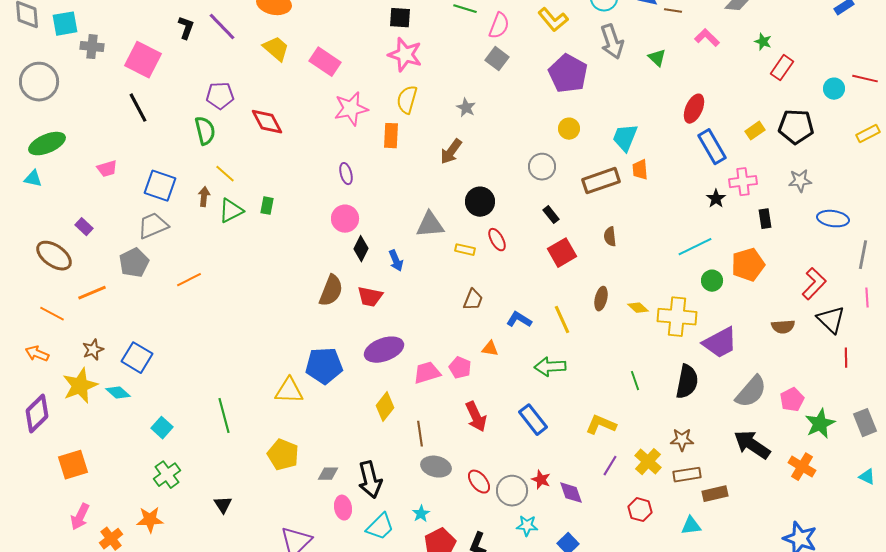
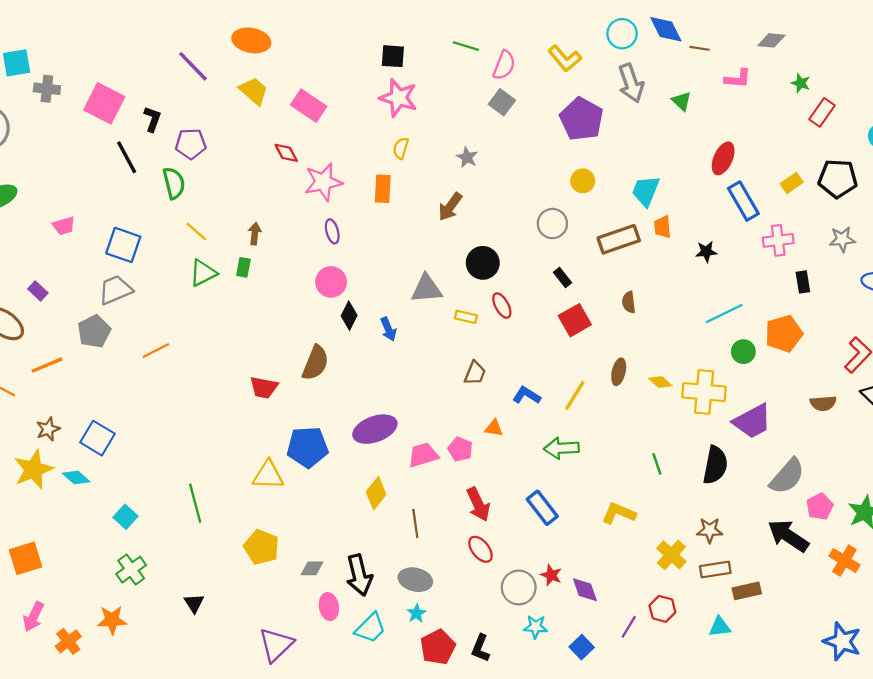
black L-shape: (186, 28) -> (152, 119), moved
pink L-shape: (707, 38) -> (738, 79), turned 140
yellow semicircle: (407, 100) -> (401, 148), size x0.7
black line: (138, 108) -> (127, 157), moved
pink star: (351, 109) -> (323, 182), moved
red diamond: (267, 122) -> (286, 153), moved, size x0.7
brown arrow: (204, 197) -> (255, 234), moved
black star: (716, 199) -> (706, 252), moved, turned 30
red trapezoid: (370, 297) -> (264, 388), moved
yellow line: (562, 320) -> (575, 395), turned 56
pink pentagon: (792, 400) -> (820, 507), moved
purple line: (610, 466) -> (629, 627), moved
gray ellipse: (436, 467) -> (415, 580), moved
red ellipse: (479, 482) -> (480, 549), moved

